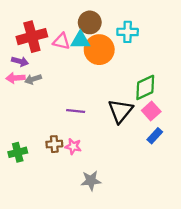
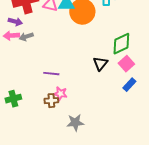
purple line: (76, 111) -> (51, 74), moved
black triangle: (120, 111) -> (100, 64), size x0.7
brown cross: (54, 144) -> (51, 101), moved

